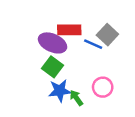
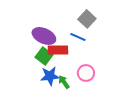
red rectangle: (69, 30) -> (58, 50), moved
gray square: (107, 35) -> (87, 19), moved

